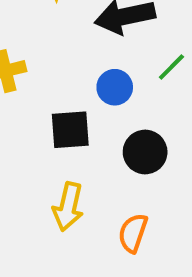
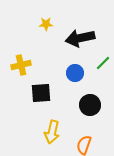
black square: (70, 130) -> (41, 93), moved

